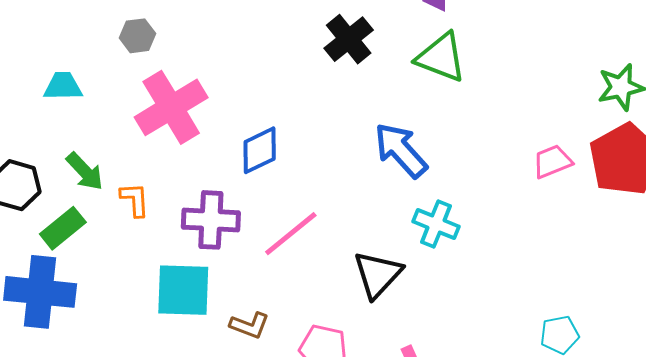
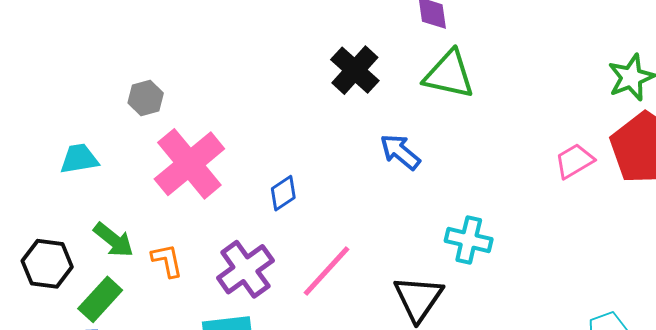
blue diamond: (260, 150) -> (283, 193), size x0.7
blue arrow: (401, 150) -> (400, 152), moved, size x0.7
purple cross: (211, 220) -> (245, 269), turned -30

